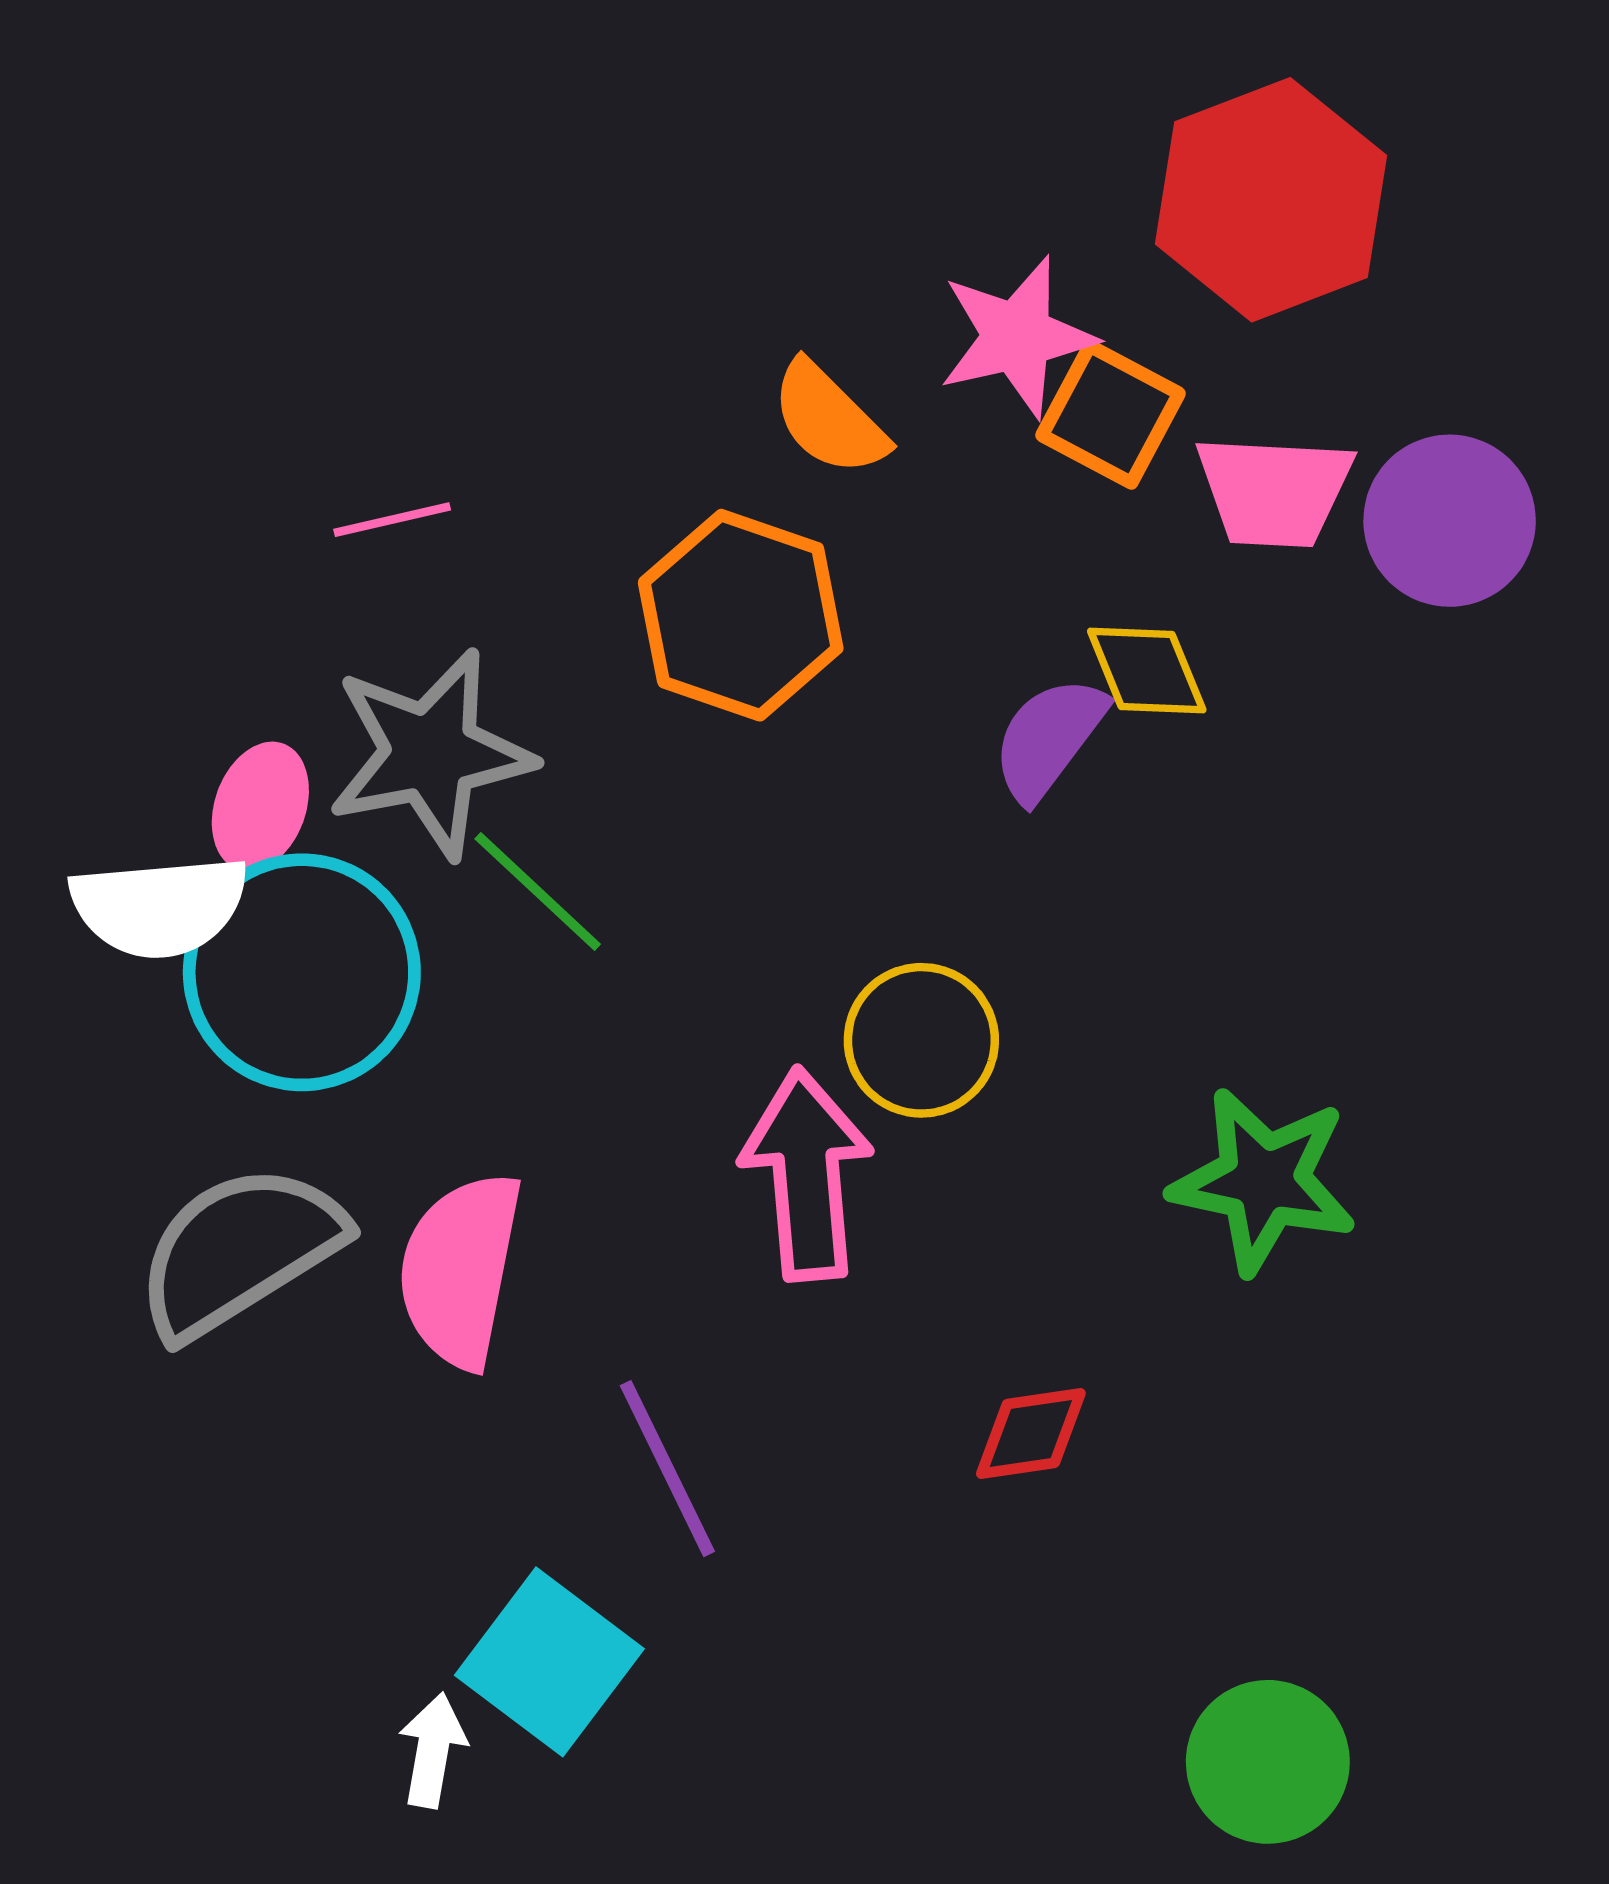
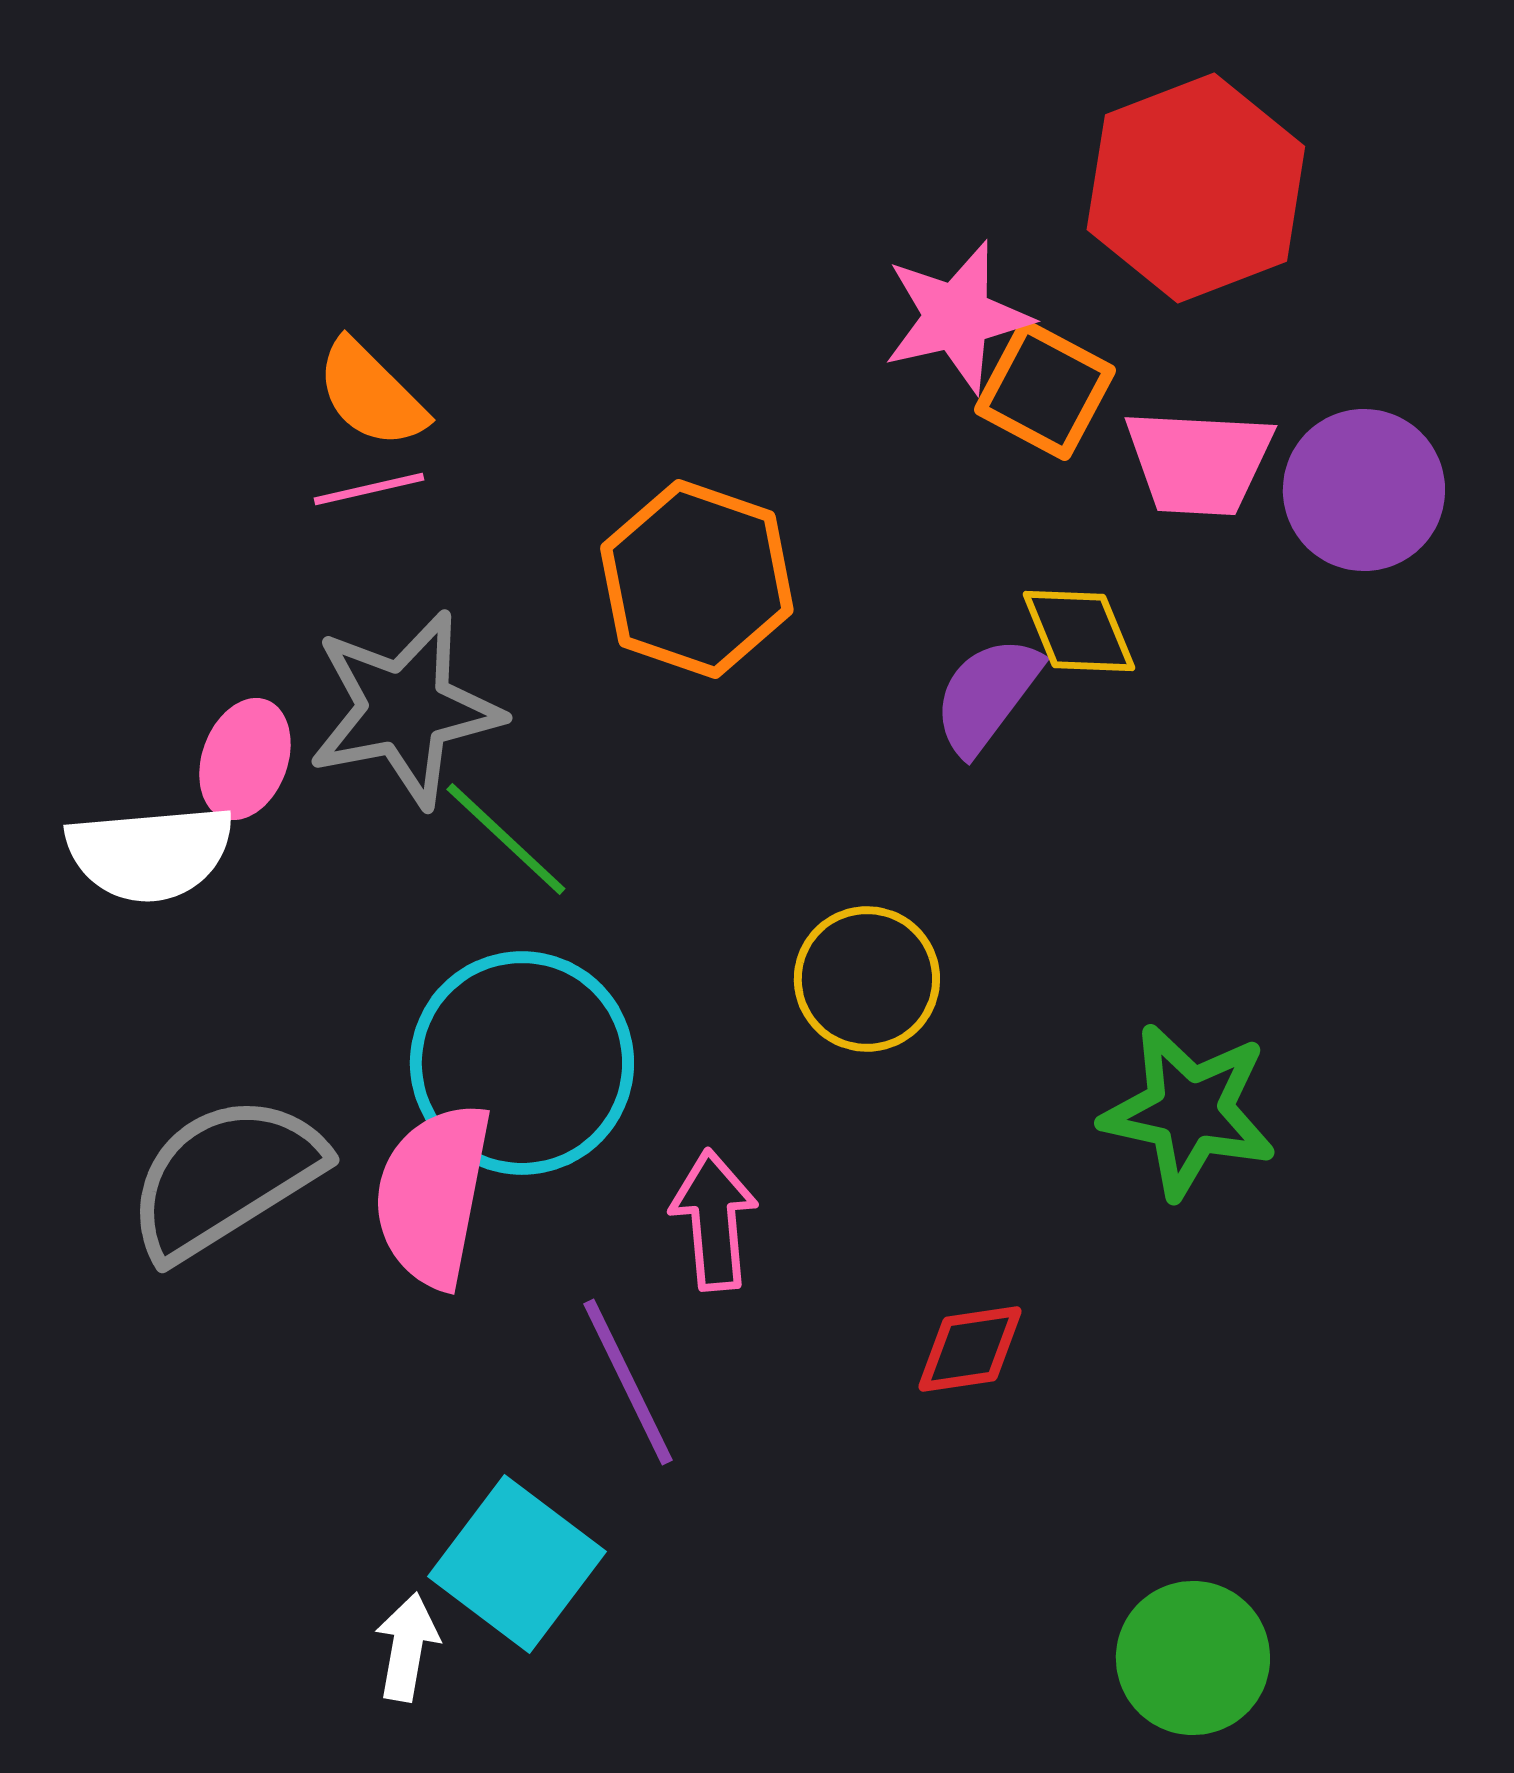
orange semicircle: (829, 419) -> (371, 394), moved
cyan circle: (302, 972) -> (522, 1063), moved
pink arrow: (807, 1174) -> (714, 1220), moved, size x0.7

